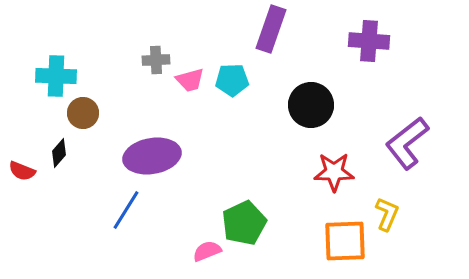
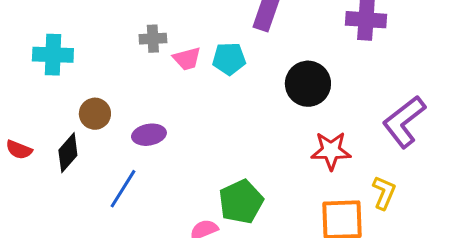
brown circle: (83, 113) -> (95, 114), moved
black diamond: (59, 153) -> (68, 153), moved, size x1.4
purple ellipse: (152, 156) -> (149, 135), size x0.6

